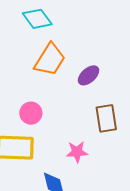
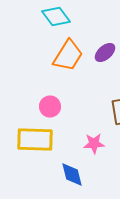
purple ellipse: (88, 75) -> (105, 52), moved

